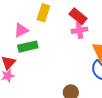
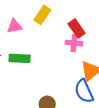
green rectangle: (28, 47) -> (20, 58), moved

